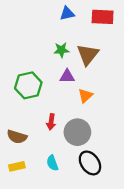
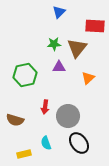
blue triangle: (67, 13) -> (59, 12), turned -32
red rectangle: (103, 17) -> (95, 26), moved
orange triangle: (85, 96) -> (88, 78), moved
yellow rectangle: (17, 166) -> (24, 154), moved

